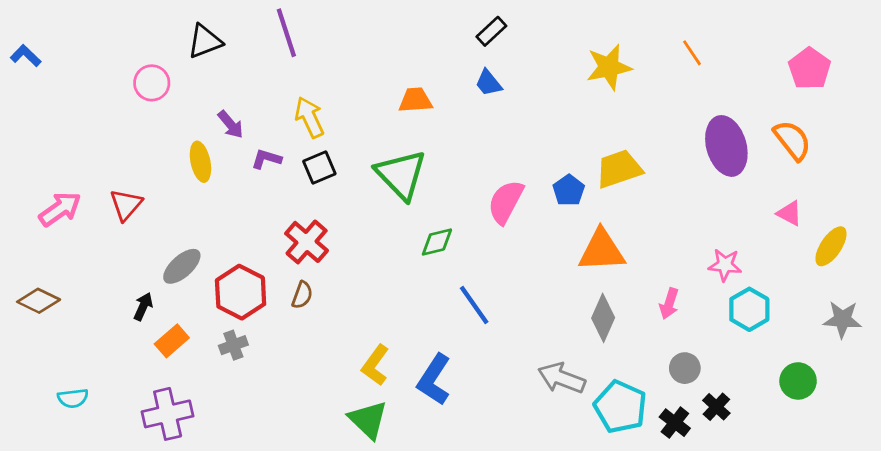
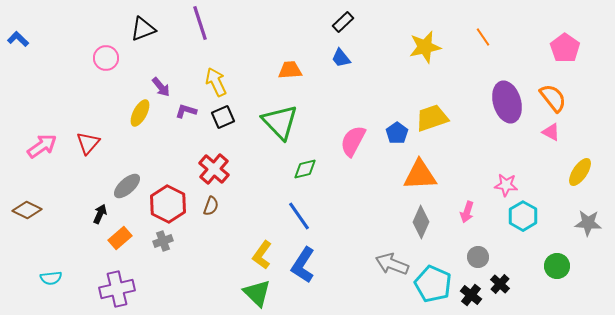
yellow ellipse: (200, 162) -> (140, 113), turned 40
pink triangle: (789, 213) -> (551, 132), moved
blue line: (474, 305) -> (299, 216), moved

